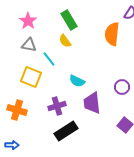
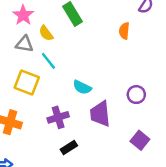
orange semicircle: (112, 34) -> (124, 31), size x0.6
yellow semicircle: (65, 41) -> (46, 33), moved
black rectangle: (66, 131) -> (69, 147), size x0.6

